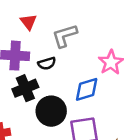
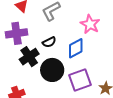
black semicircle: (47, 63) -> (49, 42), moved

